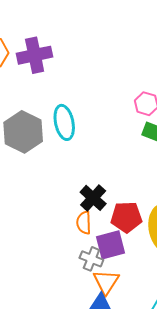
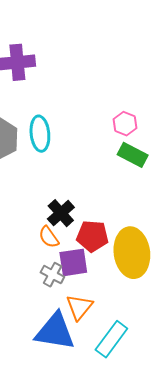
orange semicircle: (84, 223) -> (49, 237), turned -40
orange triangle: (106, 282) -> (79, 307), moved

